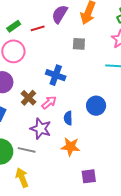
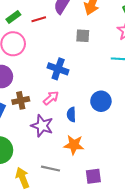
brown cross: (28, 98) -> (21, 100), moved, turned 35
gray line: (27, 150) -> (50, 169), moved

